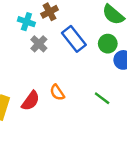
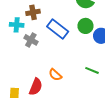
brown cross: (50, 12) -> (33, 12), turned 32

